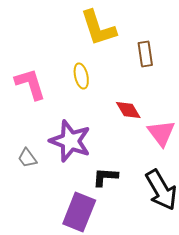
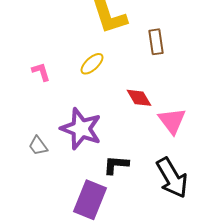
yellow ellipse: (81, 76) -> (92, 64), turned 60
pink L-shape: (30, 84) -> (41, 72), size x0.6

